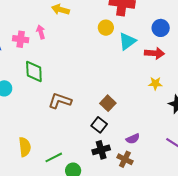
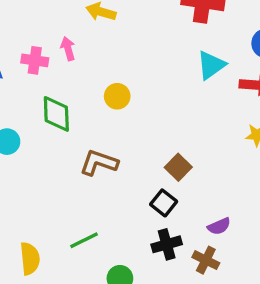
yellow circle: (106, 28) -> (117, 96), moved
yellow semicircle: (25, 147) -> (30, 259), moved
green line: (54, 157) -> (84, 240), moved

